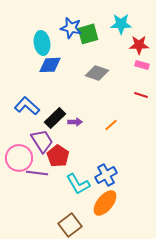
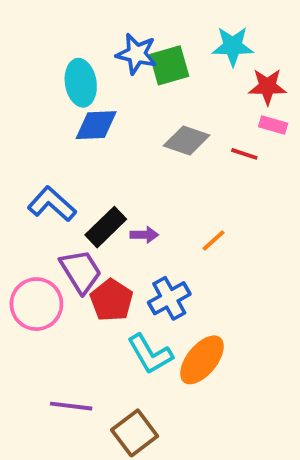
red line: (141, 95) -> (244, 154), moved
purple line: (37, 173) -> (71, 406), moved
blue cross: (106, 175) -> (169, 298), moved
orange ellipse: (105, 203) -> (202, 360), moved

